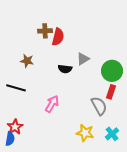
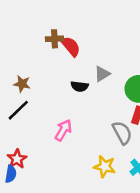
red semicircle: (58, 37) -> (71, 46), turned -54
brown star: (27, 61) -> (22, 84), moved
black line: (16, 88) -> (18, 110), turned -60

